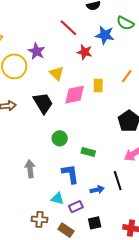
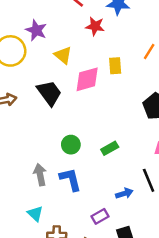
green circle: (60, 138) -> (71, 145), moved
green rectangle: (88, 152) -> (110, 148), turned -40
blue L-shape: (70, 174) -> (70, 179), moved
cyan triangle: (57, 199) -> (35, 214), moved, turned 32

